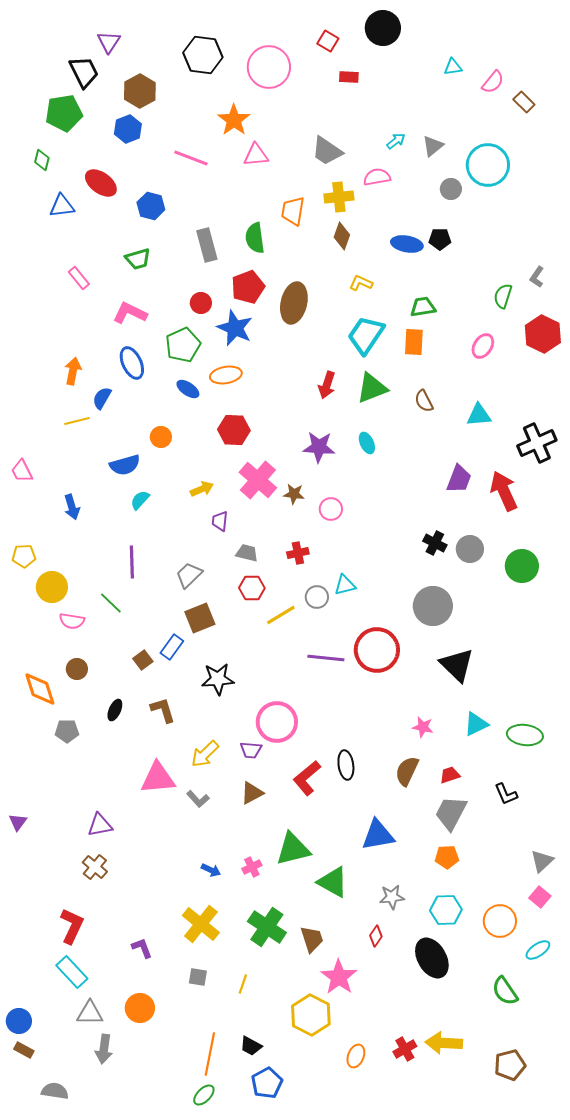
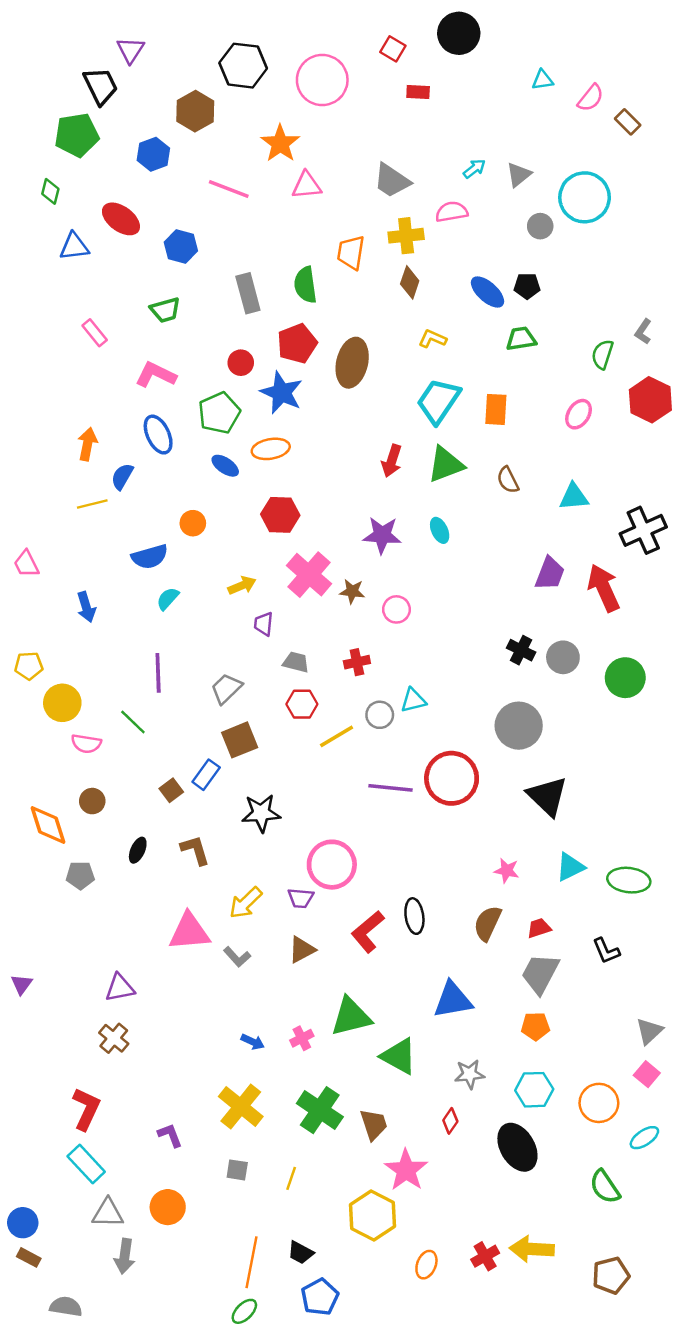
brown hexagon: (140, 91) -> (195, 111), moved
blue ellipse: (407, 244) -> (487, 292), turned 32
green trapezoid: (423, 307) -> (521, 339), moved

